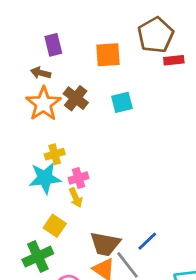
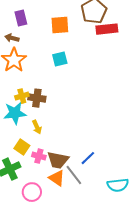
red rectangle: (174, 60) -> (107, 29), size x1.5
brown cross: (76, 98) -> (37, 98), moved, turned -30
cyan square: (122, 102) -> (60, 59), moved
pink cross: (79, 178) -> (39, 156), moved, turned 32

